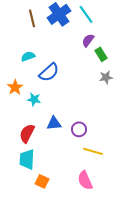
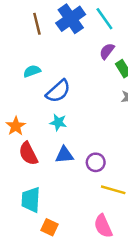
orange star: (15, 87) -> (16, 126), moved
cyan star: (34, 99) -> (58, 122), moved
red semicircle: (27, 133) -> (28, 154), moved, turned -54

